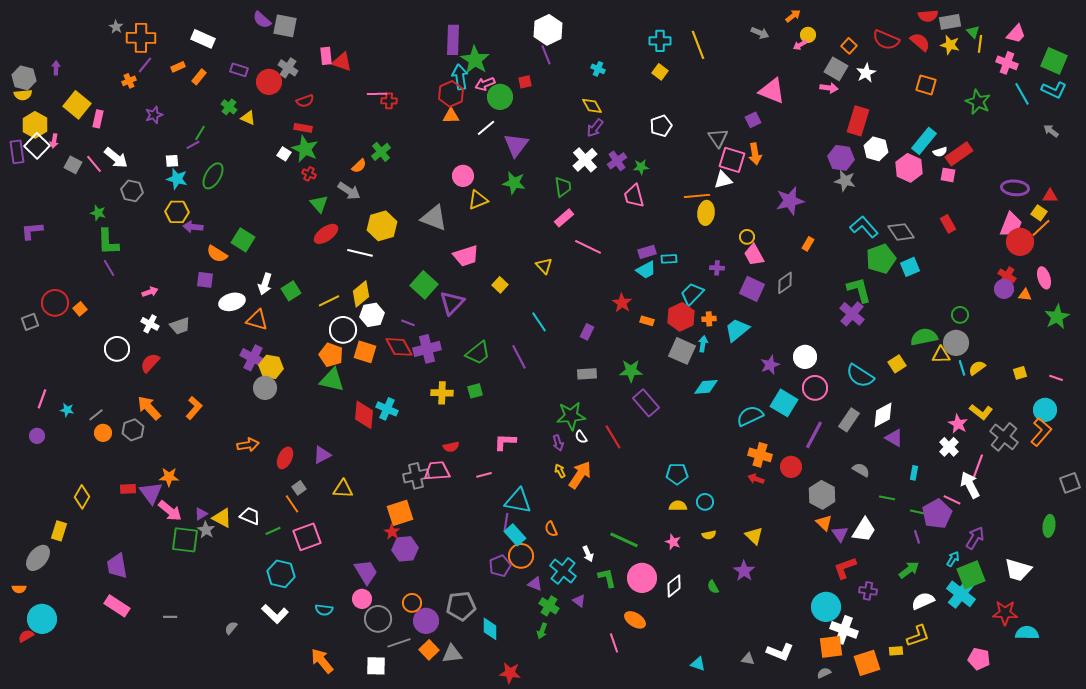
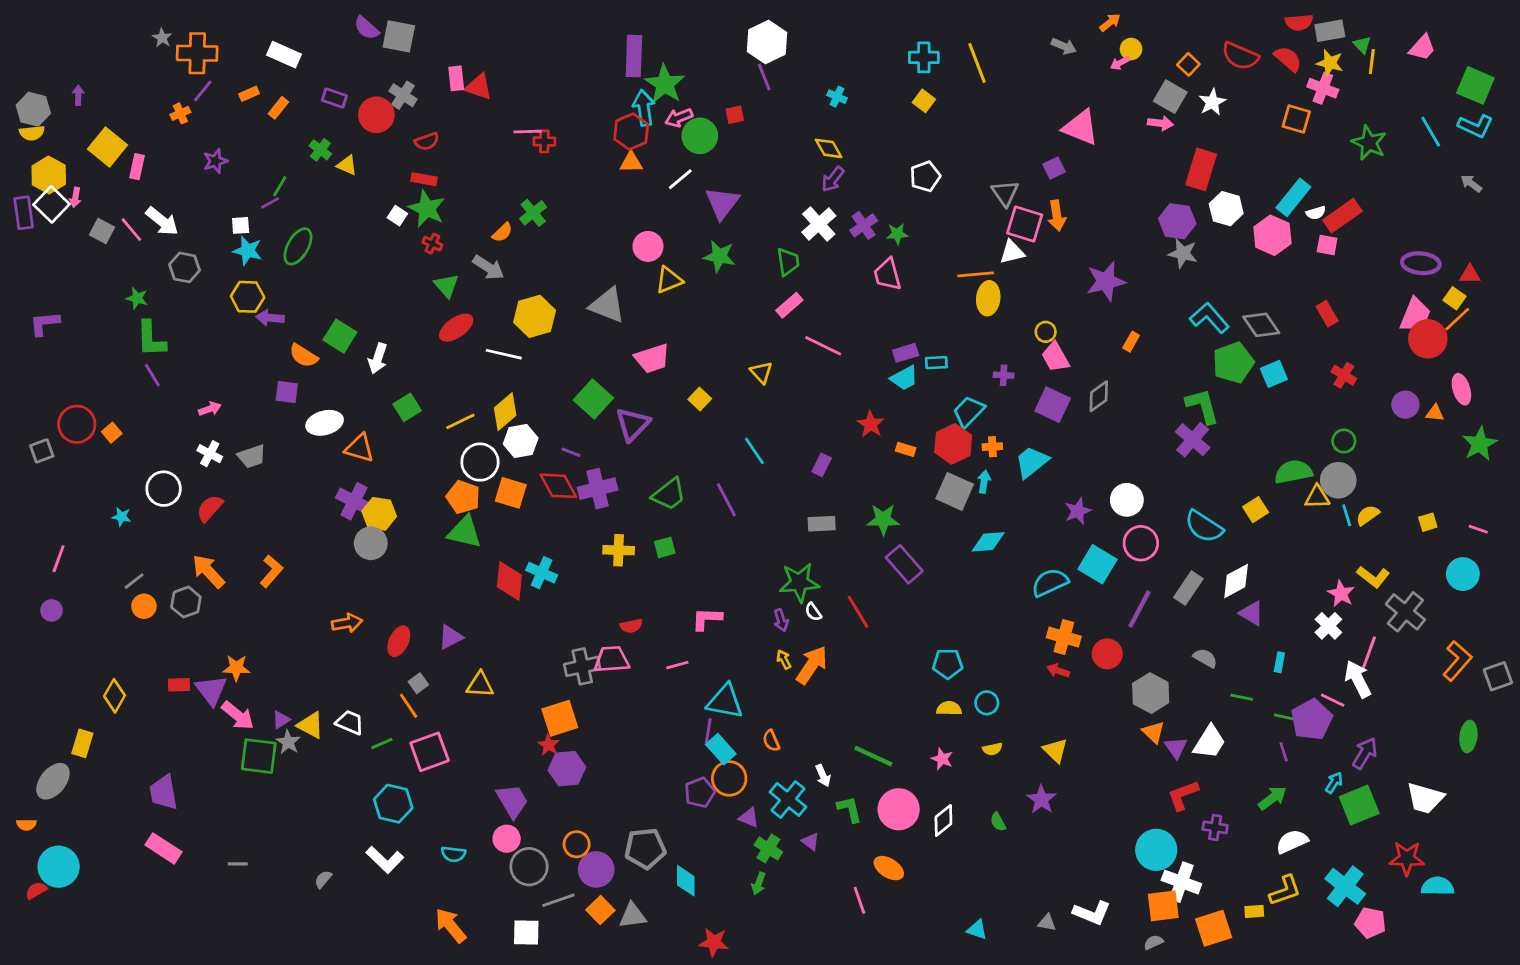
pink cross: (1007, 63) -> (1323, 88), moved
red cross: (1007, 276) -> (1344, 375), moved
white arrow: (265, 284) -> (378, 358), moved
cyan star: (67, 410) -> (122, 517), moved
orange L-shape: (1041, 432) -> (1457, 661), moved
cyan cross: (961, 594) -> (1345, 886), moved

